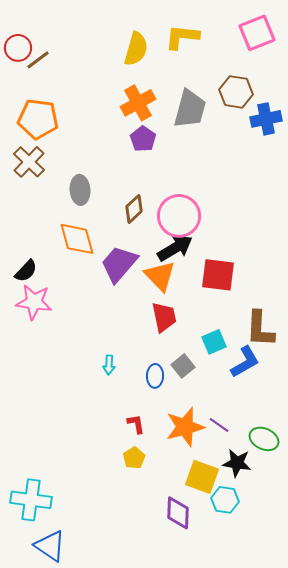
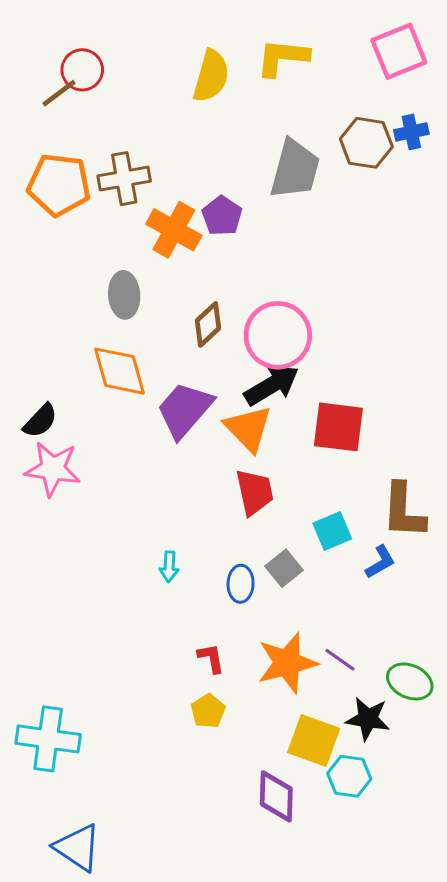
red circle: (18, 48) -> (82, 70), moved
orange cross: (138, 103) -> (174, 230), moved, turned -32
blue cross: (266, 119) -> (411, 132), moved, size x0.7
brown cross: (29, 162) -> (124, 179), moved, turned 36
blue L-shape: (245, 362) -> (380, 562), size x0.7
cyan cross: (31, 500) -> (48, 739), moved

